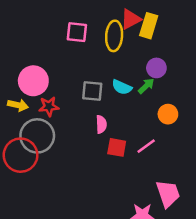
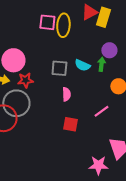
yellow ellipse: (114, 36) -> (63, 25), moved
green arrow: (146, 86) -> (101, 64), turned -40
red square: (117, 147) -> (70, 124), moved

